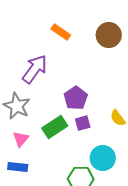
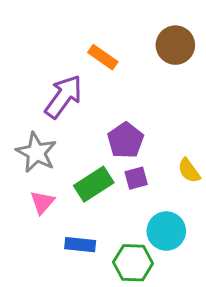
orange rectangle: (61, 32) -> (103, 57), moved
blue rectangle: (18, 167) -> (80, 245), moved

